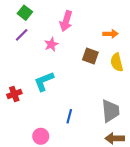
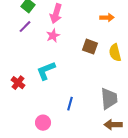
pink arrow: (66, 21) -> (56, 14), moved
orange arrow: (110, 34) -> (107, 18), moved
red cross: (14, 94) -> (18, 83), turned -32

